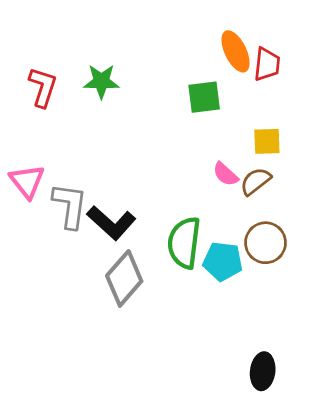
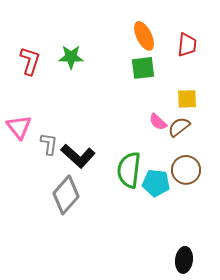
orange ellipse: (236, 51) -> (144, 36), moved
gray L-shape: (70, 206) -> (49, 144), size x0.7
gray diamond: (124, 278) -> (66, 195), moved

